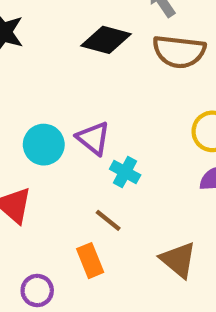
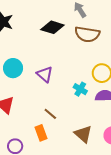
cyan circle: (44, 145) -> (13, 68), moved
cyan cross: (125, 172) -> (80, 89), moved

